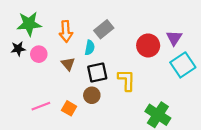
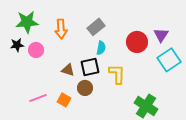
cyan semicircle: (90, 48) -> (101, 48), moved
brown triangle: (68, 64) -> (68, 70), moved, turned -32

